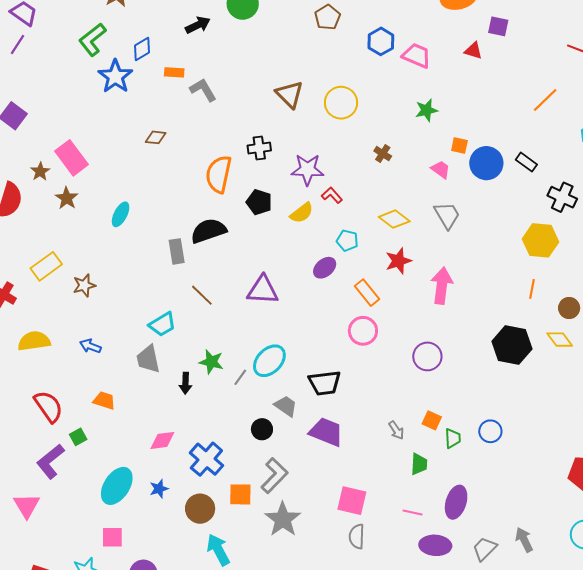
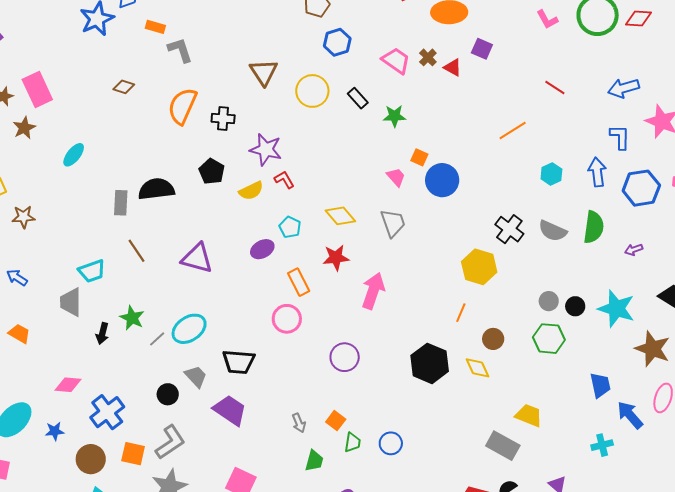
blue hexagon: (381, 41) -> (337, 42), moved
brown cross: (383, 154) -> (428, 57), moved
black rectangle: (526, 162) -> (358, 98), moved
orange semicircle: (219, 174) -> (182, 106), moved

